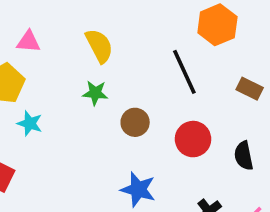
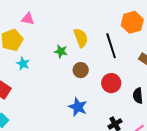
yellow semicircle: (99, 46) -> (81, 38), moved

